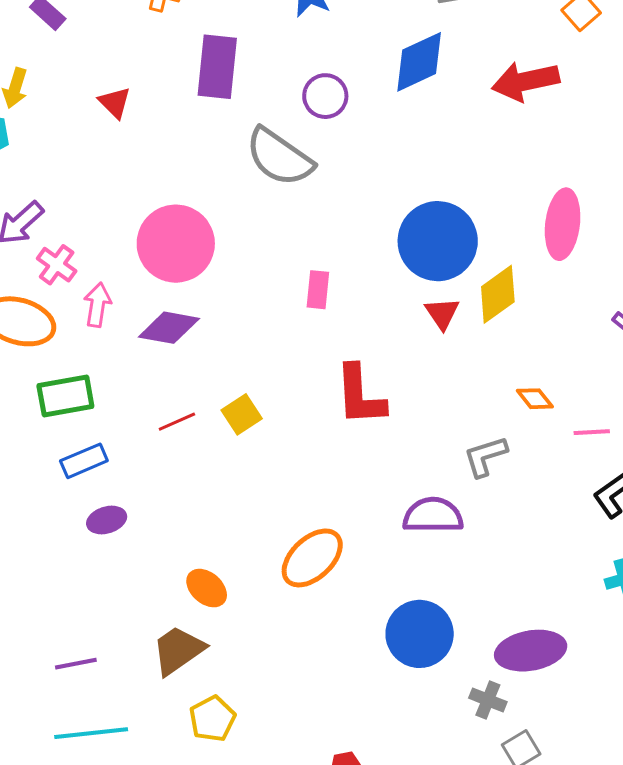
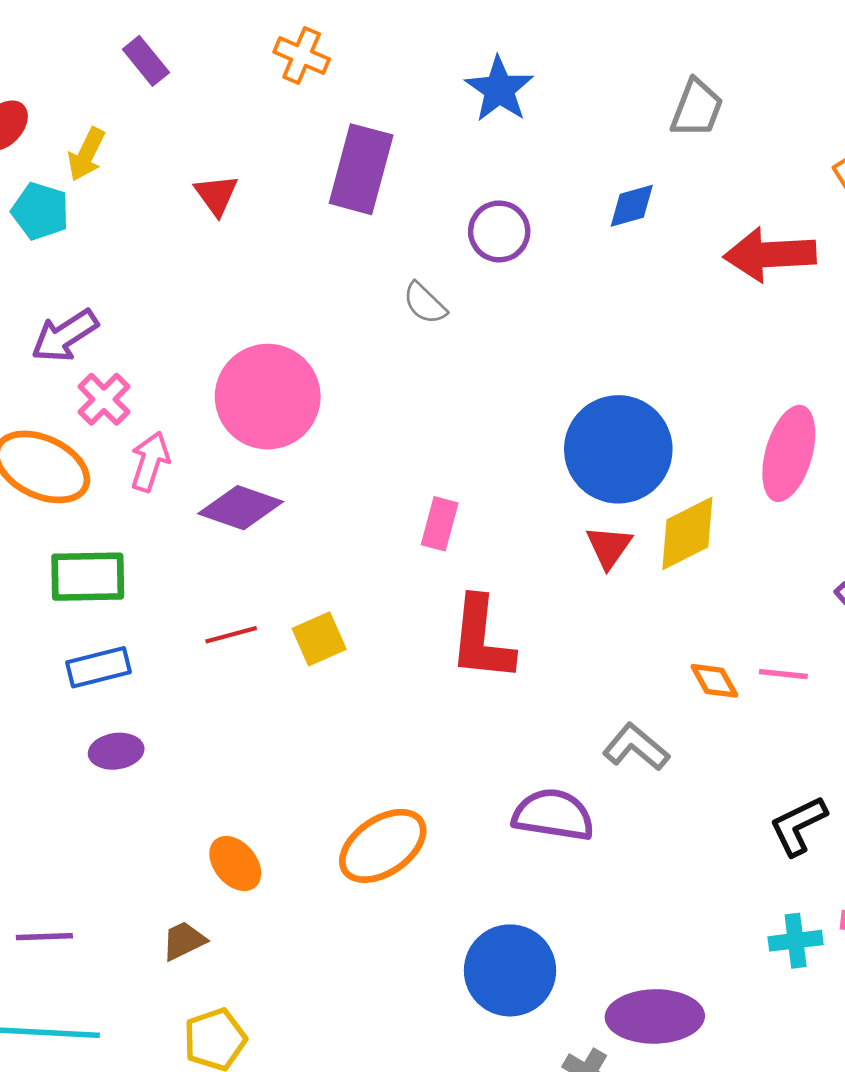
blue diamond: (419, 62) -> (632, 206), size x0.6
gray semicircle: (279, 157) -> (425, 303), size x0.5
pink rectangle: (318, 290) -> (440, 524), moved
pink line: (592, 432) -> (783, 674), moved
gray L-shape: (485, 456) -> (636, 747), turned 48
brown trapezoid: (178, 650) -> (184, 941), size x0.6

